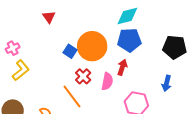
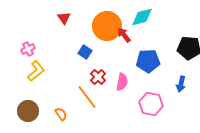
blue pentagon: (129, 40) -> (148, 61), moved
orange circle: (92, 46) -> (107, 26), moved
red arrow: (122, 67) -> (124, 35), moved, turned -56

